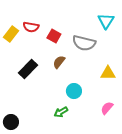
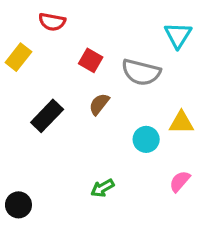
red semicircle: (31, 27) -> (52, 22), moved
cyan circle: (74, 91) -> (146, 139), moved

